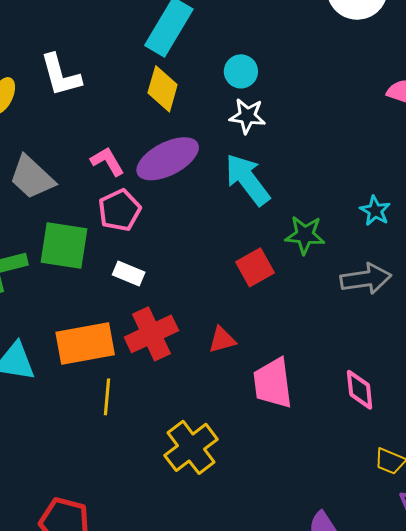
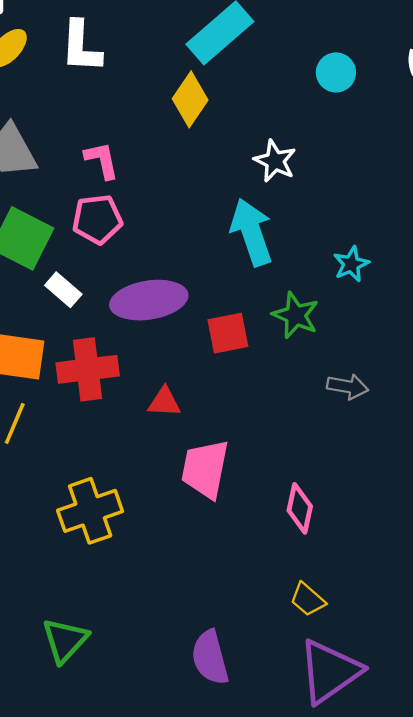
cyan circle: (241, 71) -> (336, 72), moved
purple ellipse: (168, 159) -> (149, 300), moved
cyan star: (375, 211) -> (351, 264), moved
white rectangle: (129, 274) -> (63, 290), moved
gray arrow: (366, 279) -> (348, 387), size x0.7

